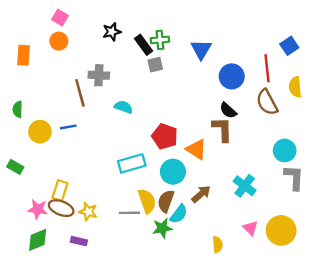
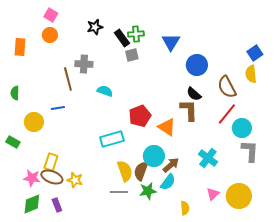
blue square: (289, 46) -> (255, 53), moved
red line: (267, 68) -> (227, 114), moved, turned 45
yellow circle: (40, 132) -> (34, 122), moved
red pentagon: (165, 136) -> (140, 116), turned 30
cyan circle: (173, 172) -> (154, 156), moved
gray line: (129, 213) -> (119, 192), moved
cyan semicircle: (179, 214) -> (168, 182), moved
green star: (162, 228) -> (148, 191), moved
pink triangle: (251, 228) -> (213, 194), turned 32
purple rectangle: (79, 241) -> (57, 205), moved, turned 56

